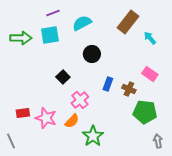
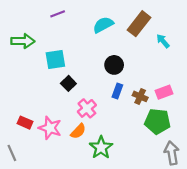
cyan semicircle: (82, 23) -> (103, 25), moved
cyan square: (50, 35) -> (55, 60), moved
black circle: (92, 54) -> (114, 65), moved
pink rectangle: (150, 74) -> (164, 92), moved, turned -56
red rectangle: (23, 113) -> (25, 123), turned 32
gray arrow: (158, 141) -> (172, 153), size x1.5

